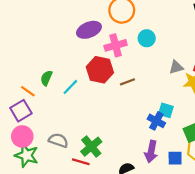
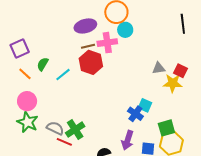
cyan circle: (147, 38) -> (125, 30), moved
brown line: (127, 82) -> (88, 46), moved
purple square: (21, 111) -> (20, 48), moved
pink circle: (22, 136) -> (27, 101), moved
gray semicircle: (58, 140) -> (55, 128), moved
green star: (27, 155) -> (28, 122), moved

